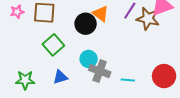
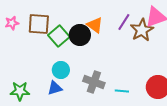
brown star: (148, 19) -> (142, 30), turned 30
green square: (53, 45) -> (59, 36), moved
cyan circle: (89, 59) -> (61, 70), moved

